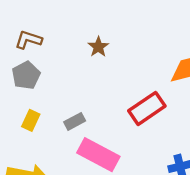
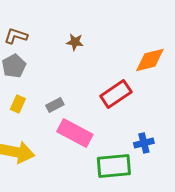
brown star: (98, 47) -> (75, 42), turned -30

